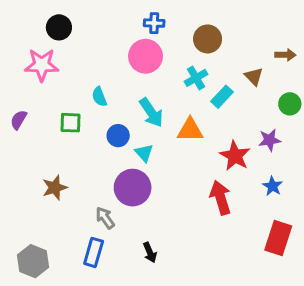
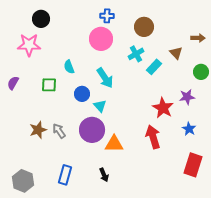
orange triangle: (190, 130) -> (114, 144), moved
gray arrow: (105, 218) -> (59, 131), moved

